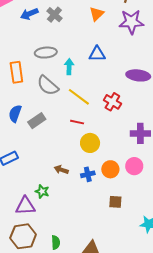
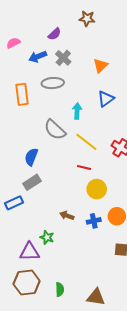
orange triangle: (97, 14) -> (100, 66), moved
gray ellipse: (46, 53) -> (53, 83), moved
blue triangle: (97, 54) -> (106, 99), turned -36
orange rectangle: (16, 72) -> (22, 94), moved
blue semicircle: (15, 114) -> (31, 157), moved
gray rectangle: (37, 121) -> (32, 182), moved

